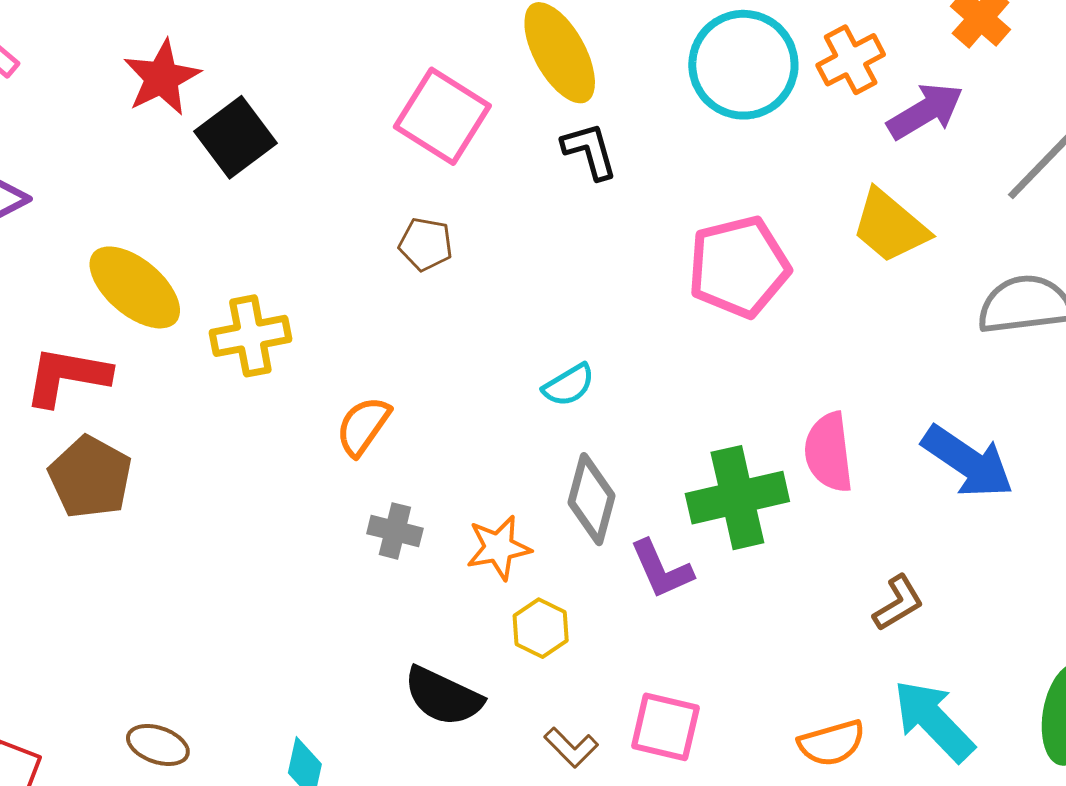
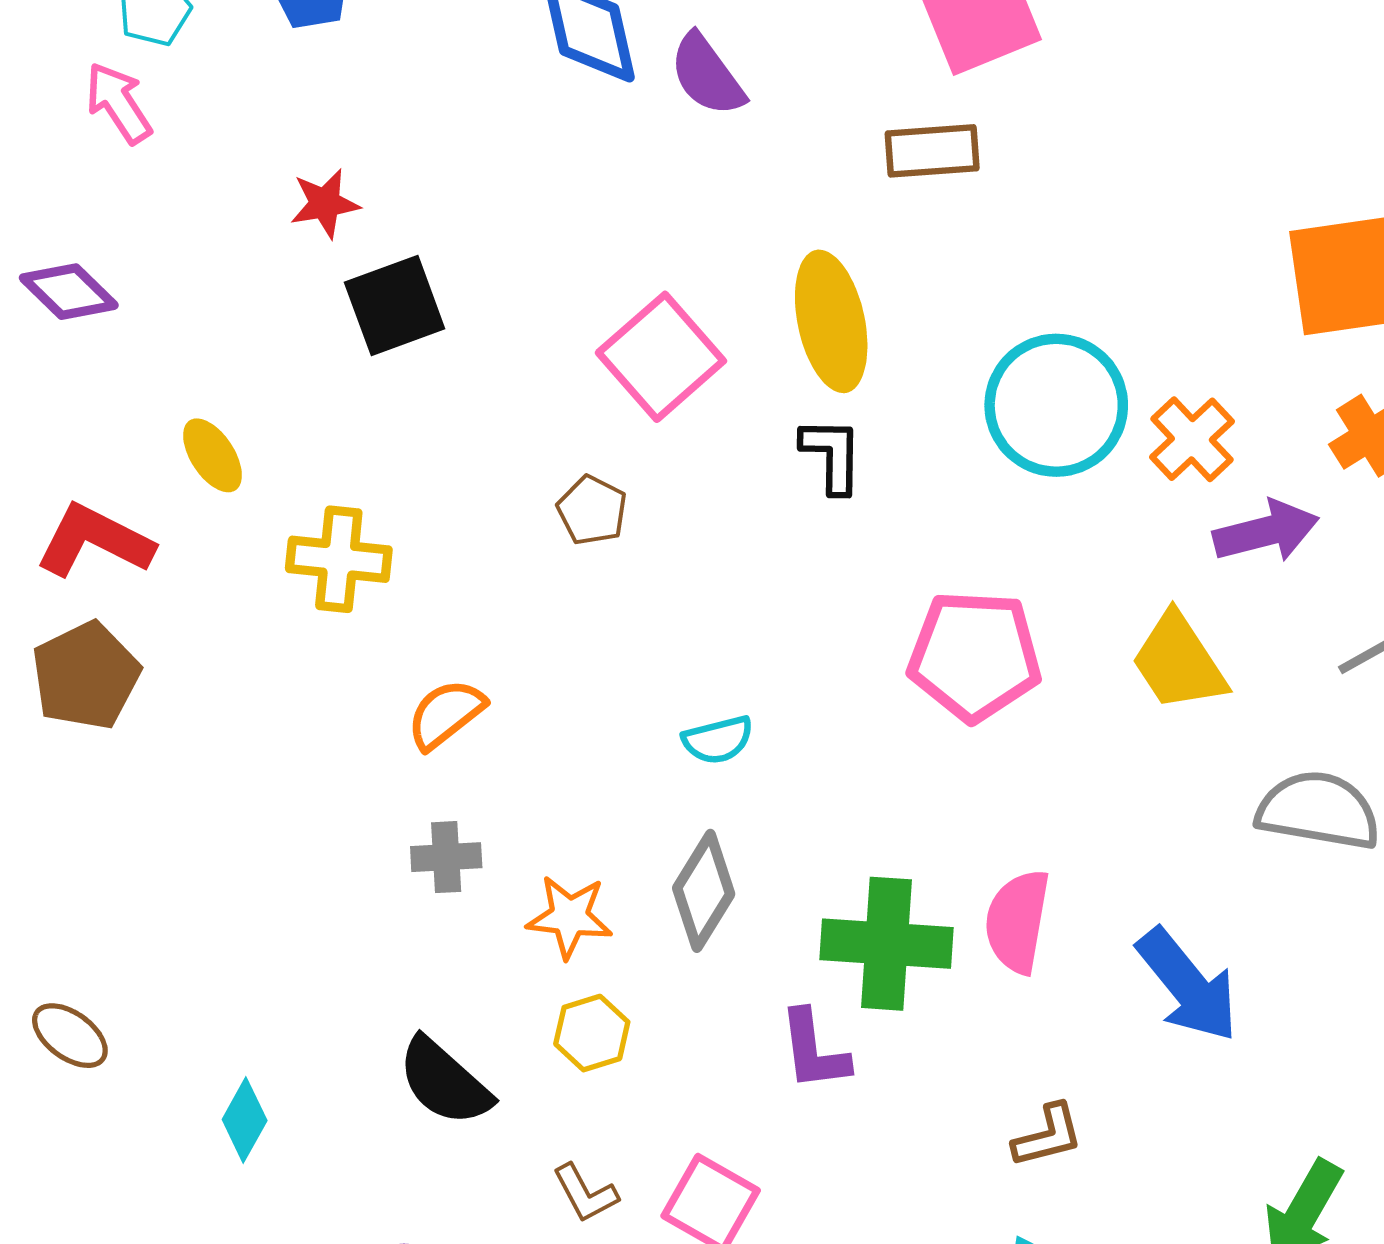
orange cross: (851, 60) -> (1192, 439), turned -32
red star: (162, 78) -> (325, 203), size x0.7
yellow ellipse: (135, 287) -> (212, 455), size x0.6
gray cross: (395, 531) -> (446, 857), turned -34
purple L-shape: (661, 569) -> (814, 1050), moved

